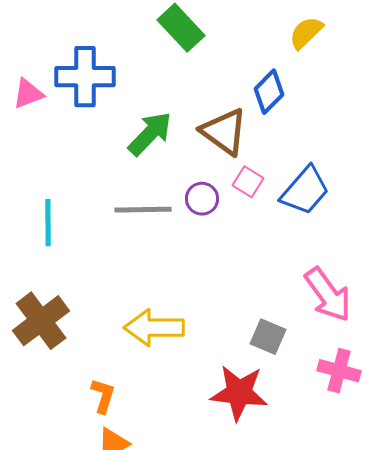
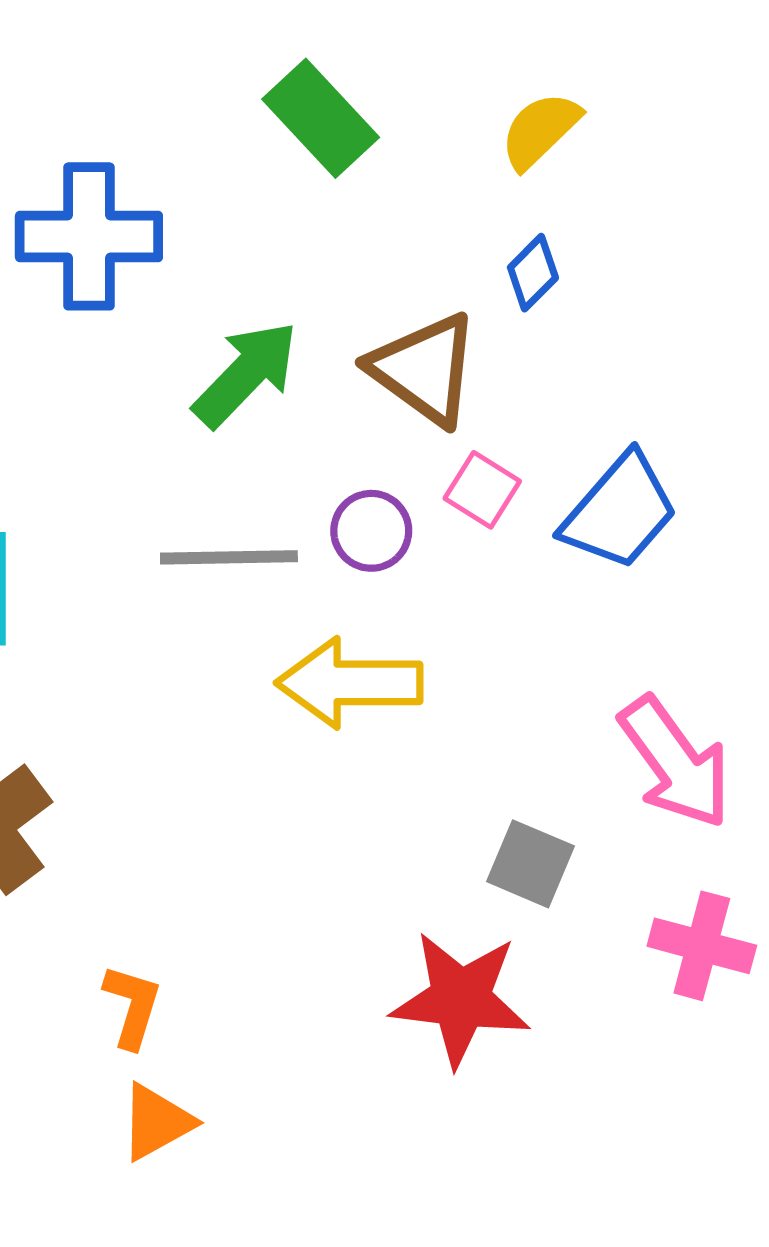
yellow semicircle: (306, 33) -> (540, 130), moved
blue diamond: (269, 92) -> (533, 273), size x0.7
yellow arrow: (154, 328) -> (350, 683), moved

